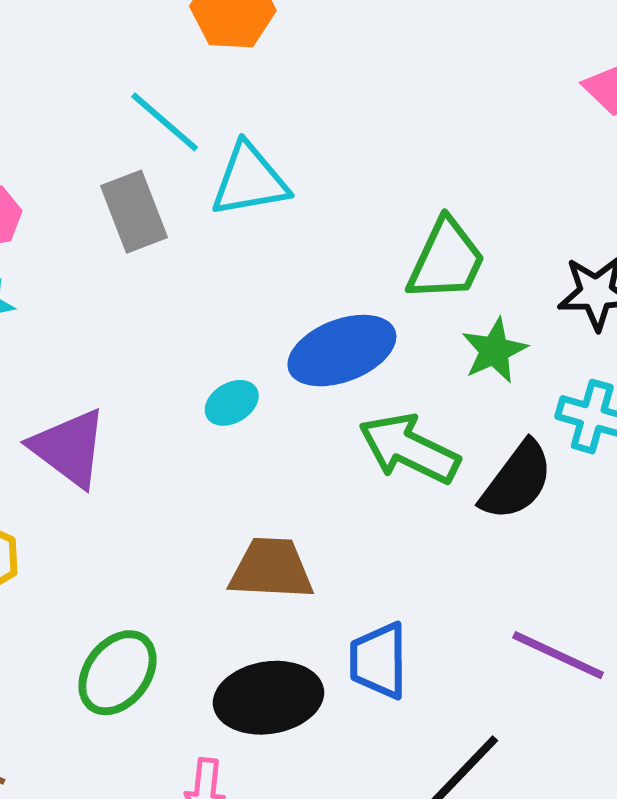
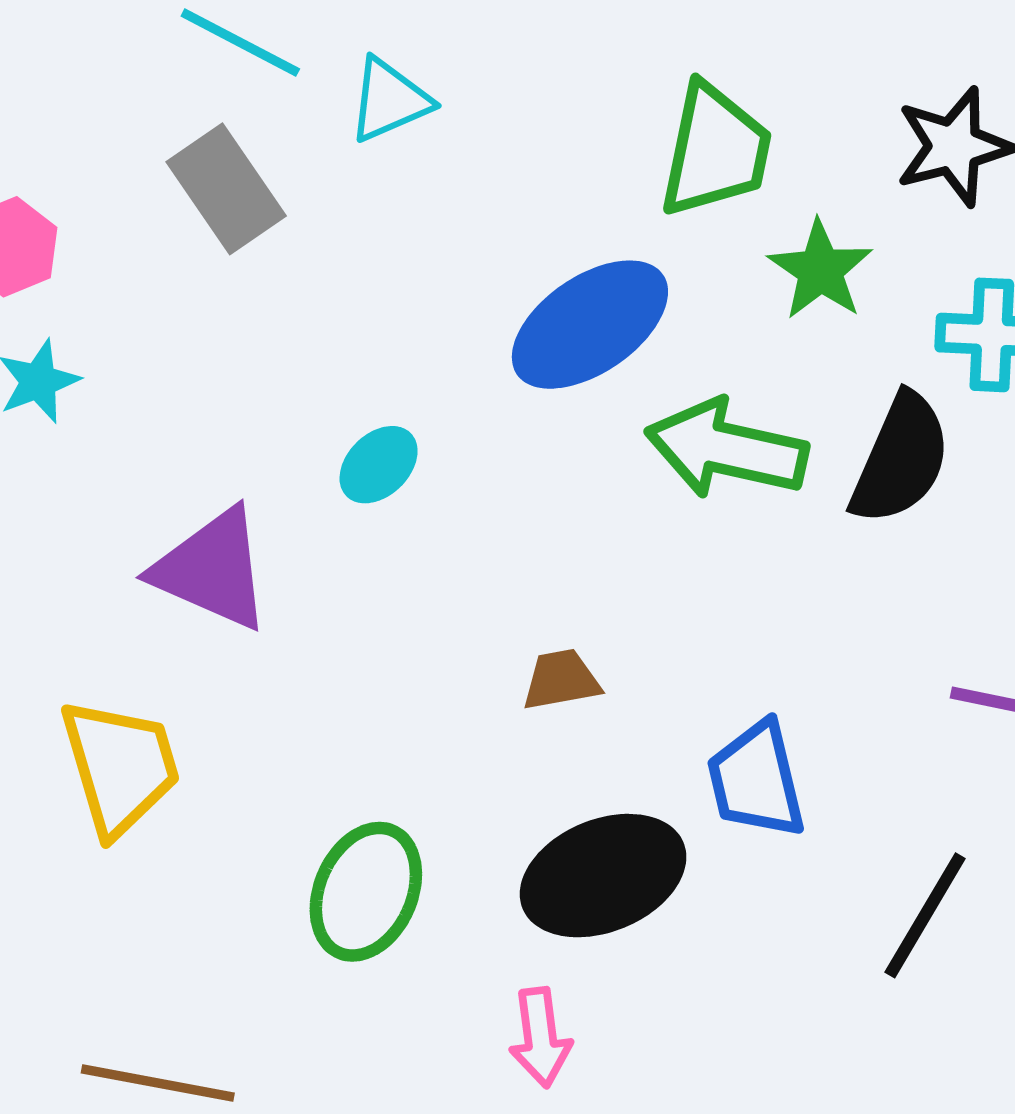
cyan triangle: (249, 180) -> (389, 100), size x0.7
cyan ellipse: (232, 403) -> (379, 465), moved
brown trapezoid: (271, 569) -> (561, 680), size x0.6

